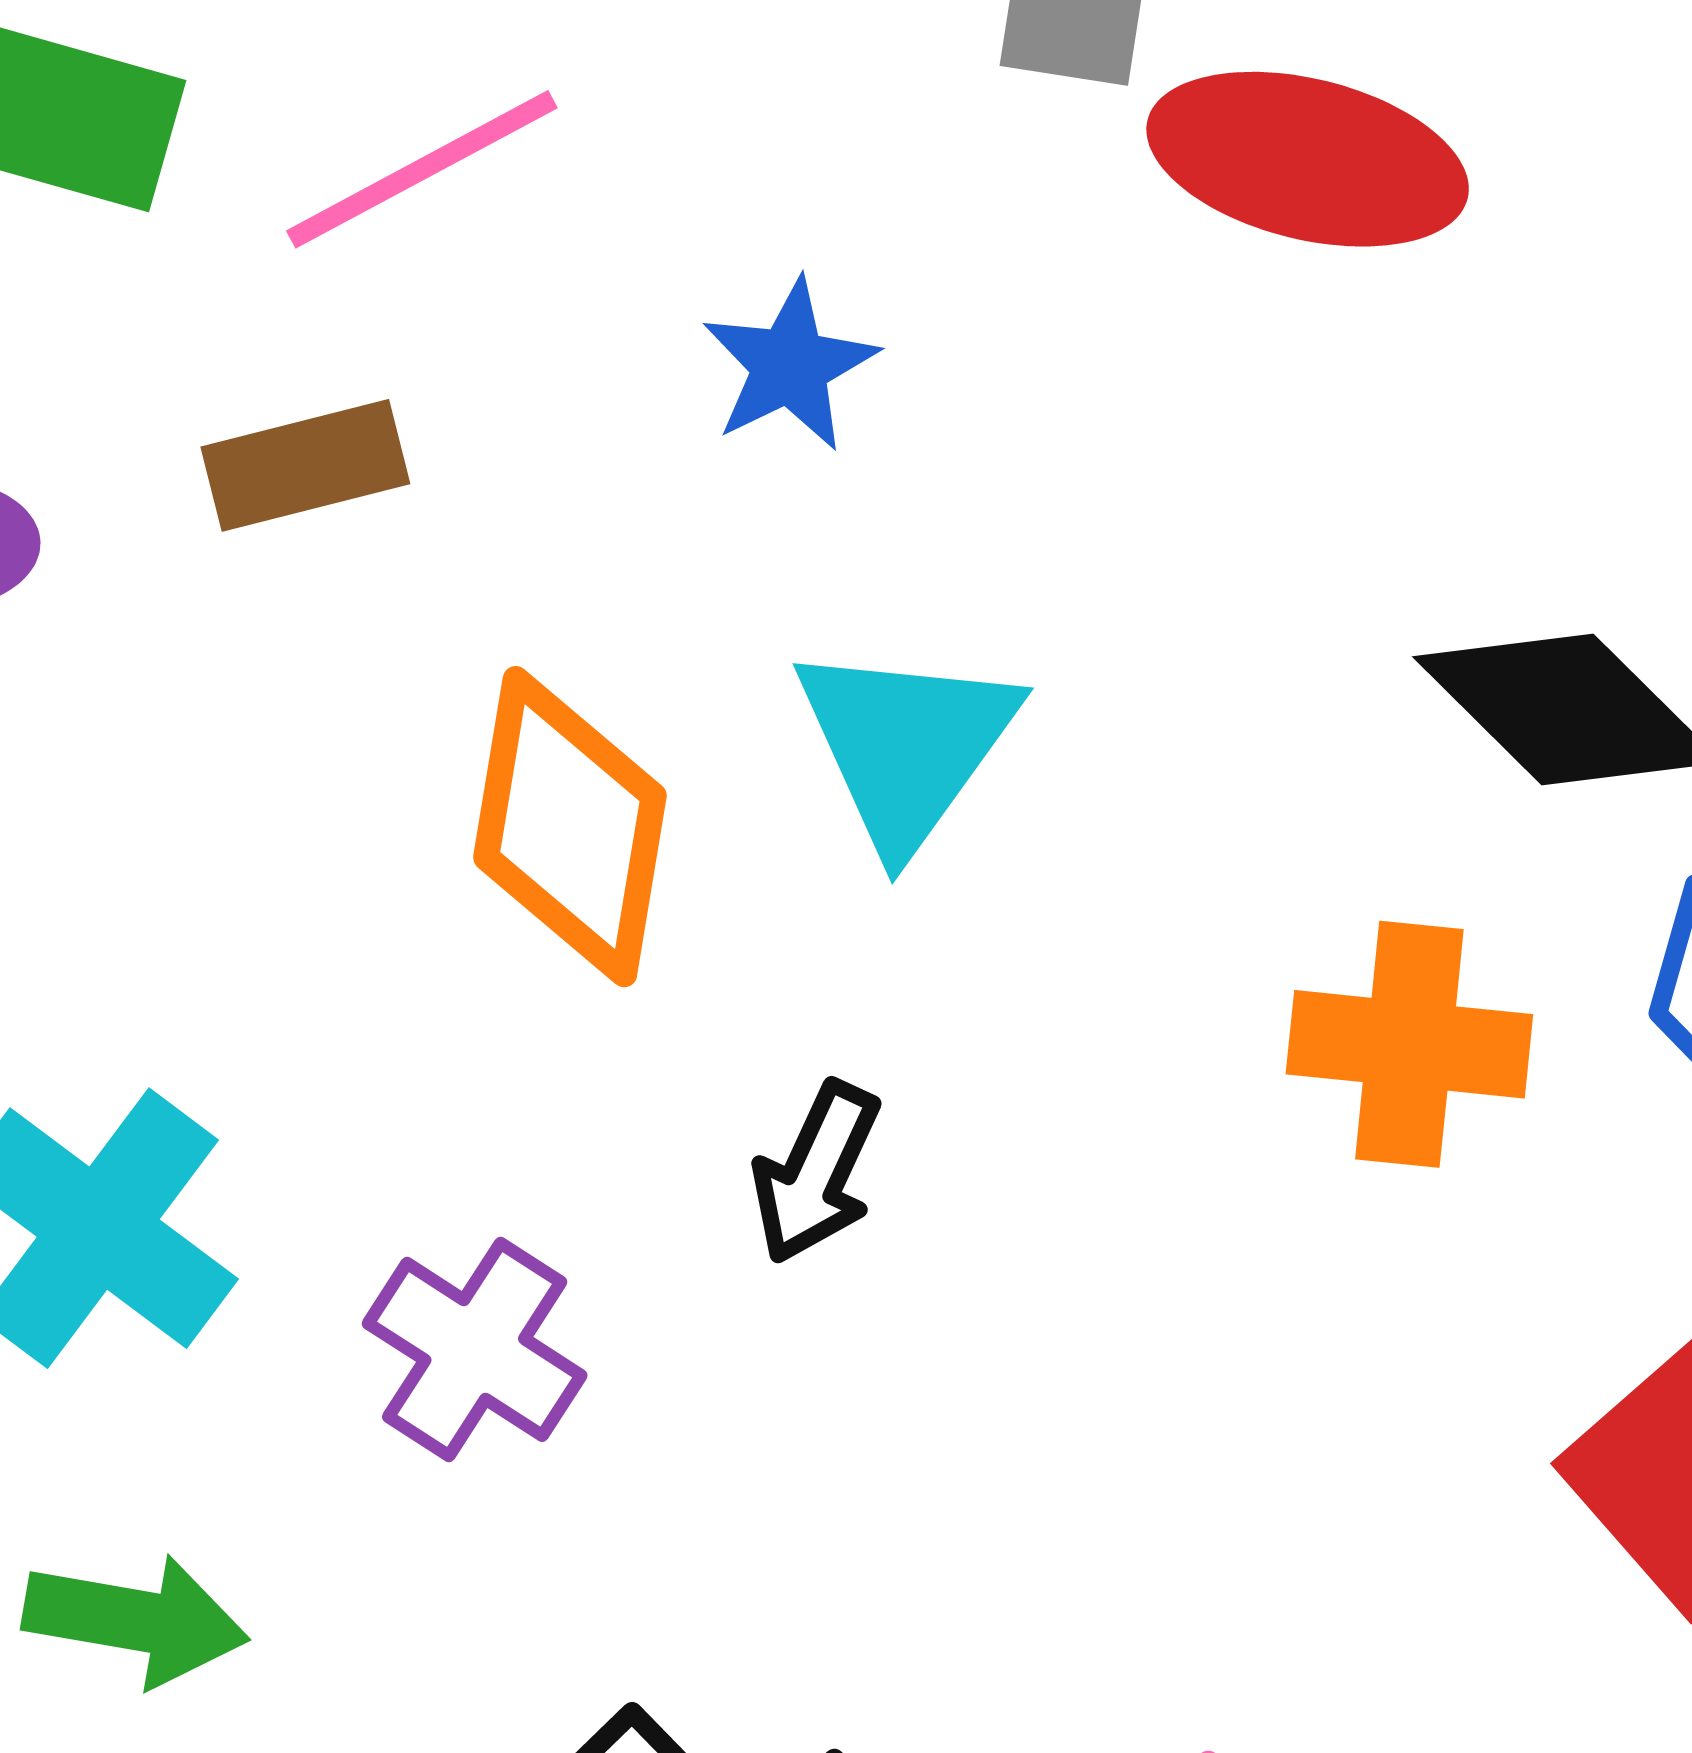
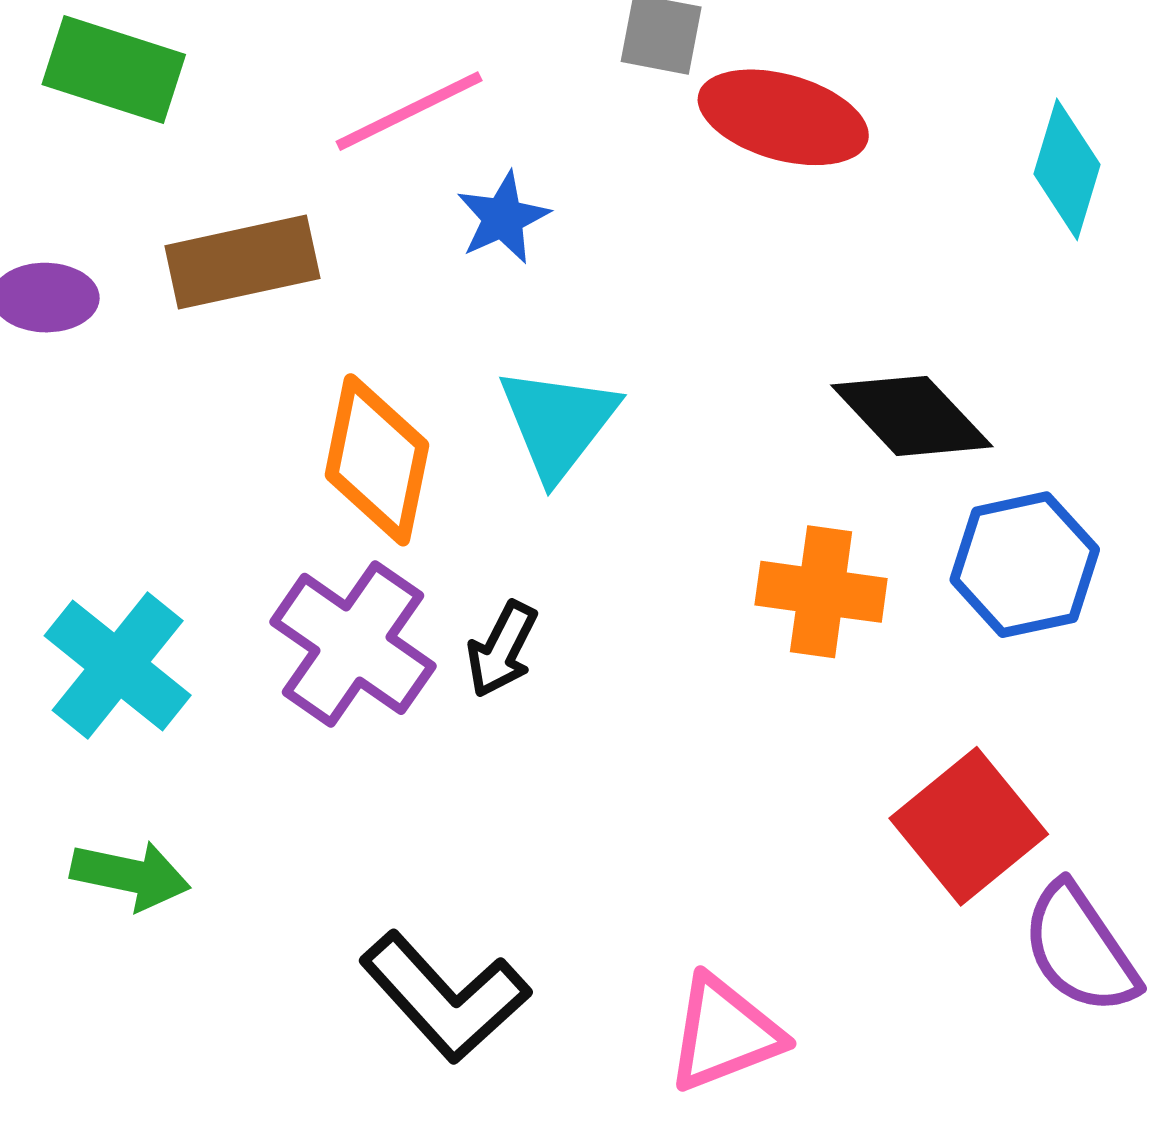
pink line: (422, 169) -> (409, 111), moved
brown rectangle: (305, 465) -> (242, 262), size x1.4
purple cross: (475, 1349) -> (353, 644), moved, size x1.4

